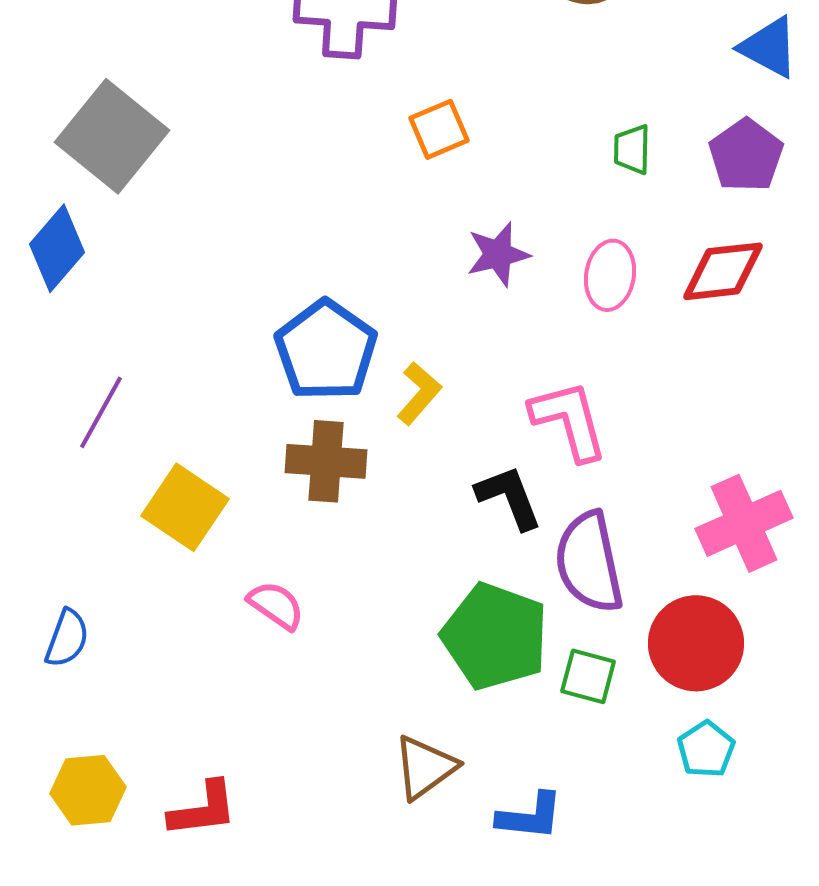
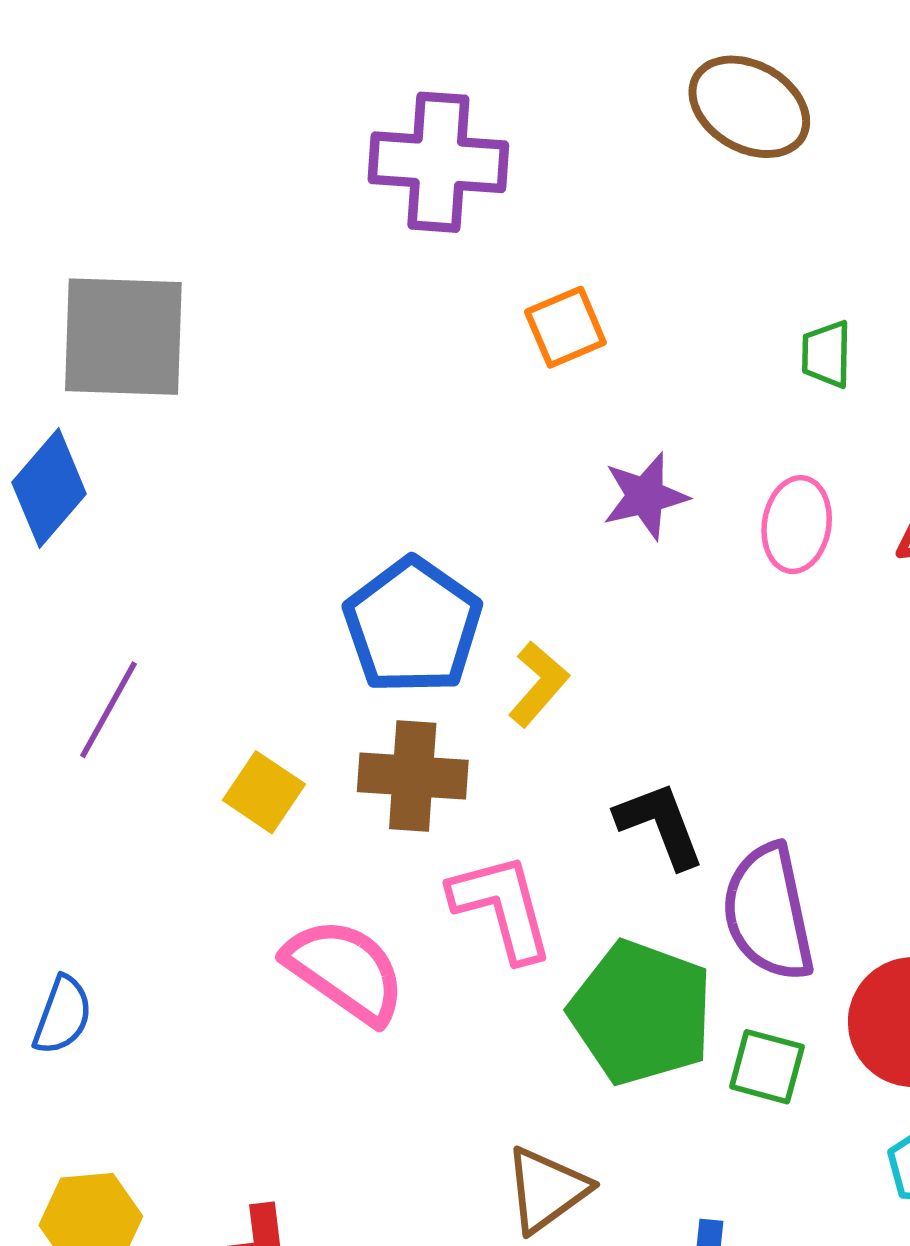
gray square: (112, 136) -> (123, 337), turned -37
pink L-shape: (569, 420) -> (502, 907), moved
yellow square: (185, 507) -> (264, 792), moved, size x0.7
pink semicircle: (276, 605) -> (345, 971), size x1.6

